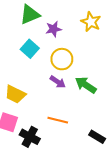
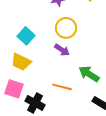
cyan square: (30, 49) -> (26, 36), moved
green arrow: (86, 85) -> (89, 74), moved

